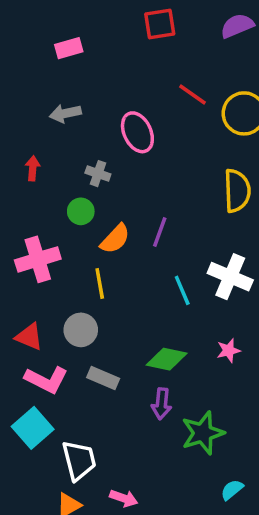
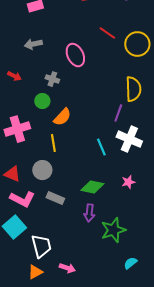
red arrow: (33, 168) -> (14, 76), turned 112
purple line: (160, 232) -> (118, 113), moved

